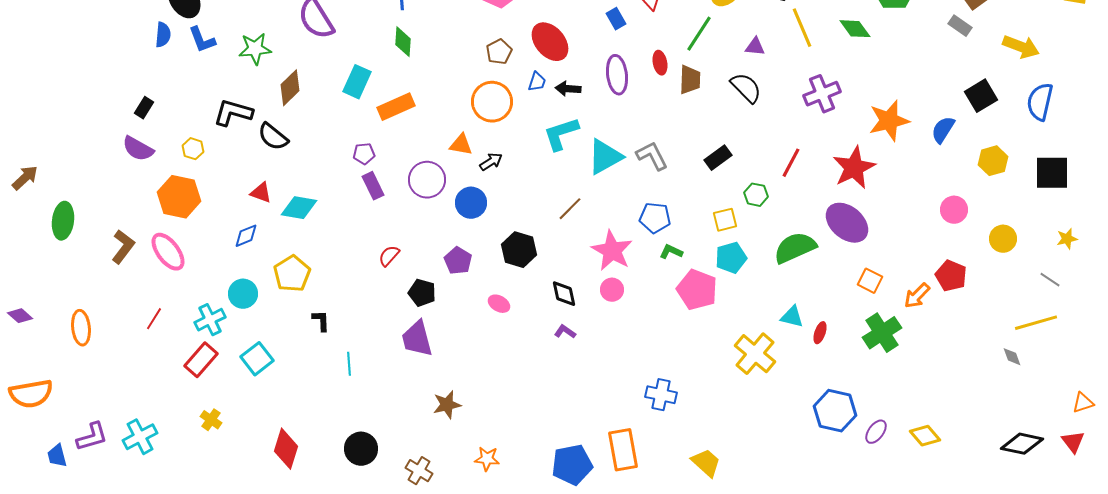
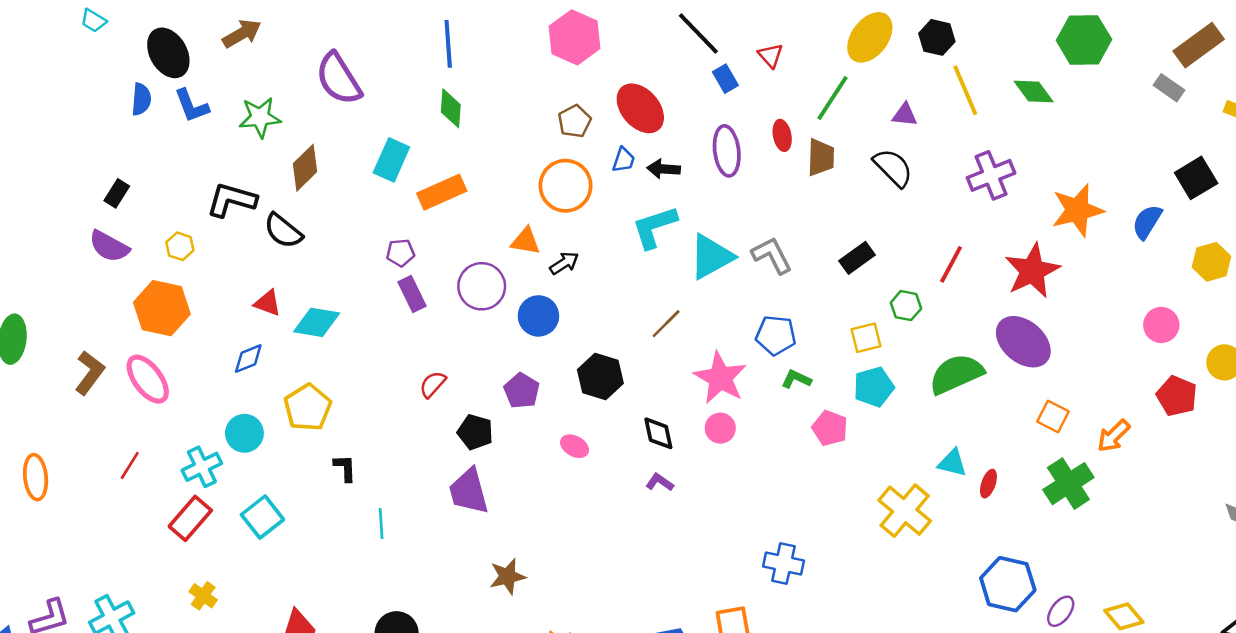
red pentagon: (951, 276) -> (1177, 396), moved
pink pentagon: (697, 290) -> (830, 428), size x0.7

